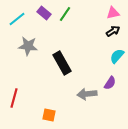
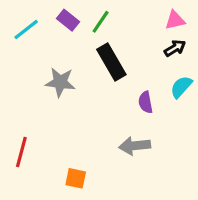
gray star: (28, 46) -> (60, 82), moved
black rectangle: (62, 63) -> (111, 62), moved
purple semicircle: (110, 83) -> (146, 102), moved, turned 136

